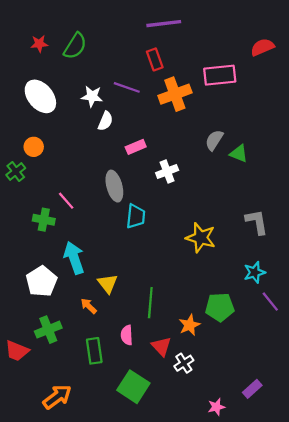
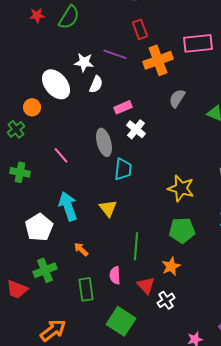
white ellipse: (40, 96) -> (56, 84), moved
gray semicircle: (214, 140) -> (177, 98), moved
white cross: (167, 171) -> (136, 129), moved, turned -30
green cross: (44, 220) -> (20, 172), moved
yellow triangle: (108, 284) -> (108, 208), moved
green pentagon: (220, 307) -> (182, 230), moved

